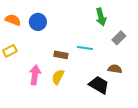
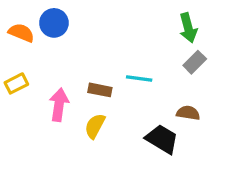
green arrow: (101, 17) -> (188, 28), moved
blue circle: (38, 22) -> (54, 23), moved
pink arrow: (35, 75) -> (59, 105), moved

